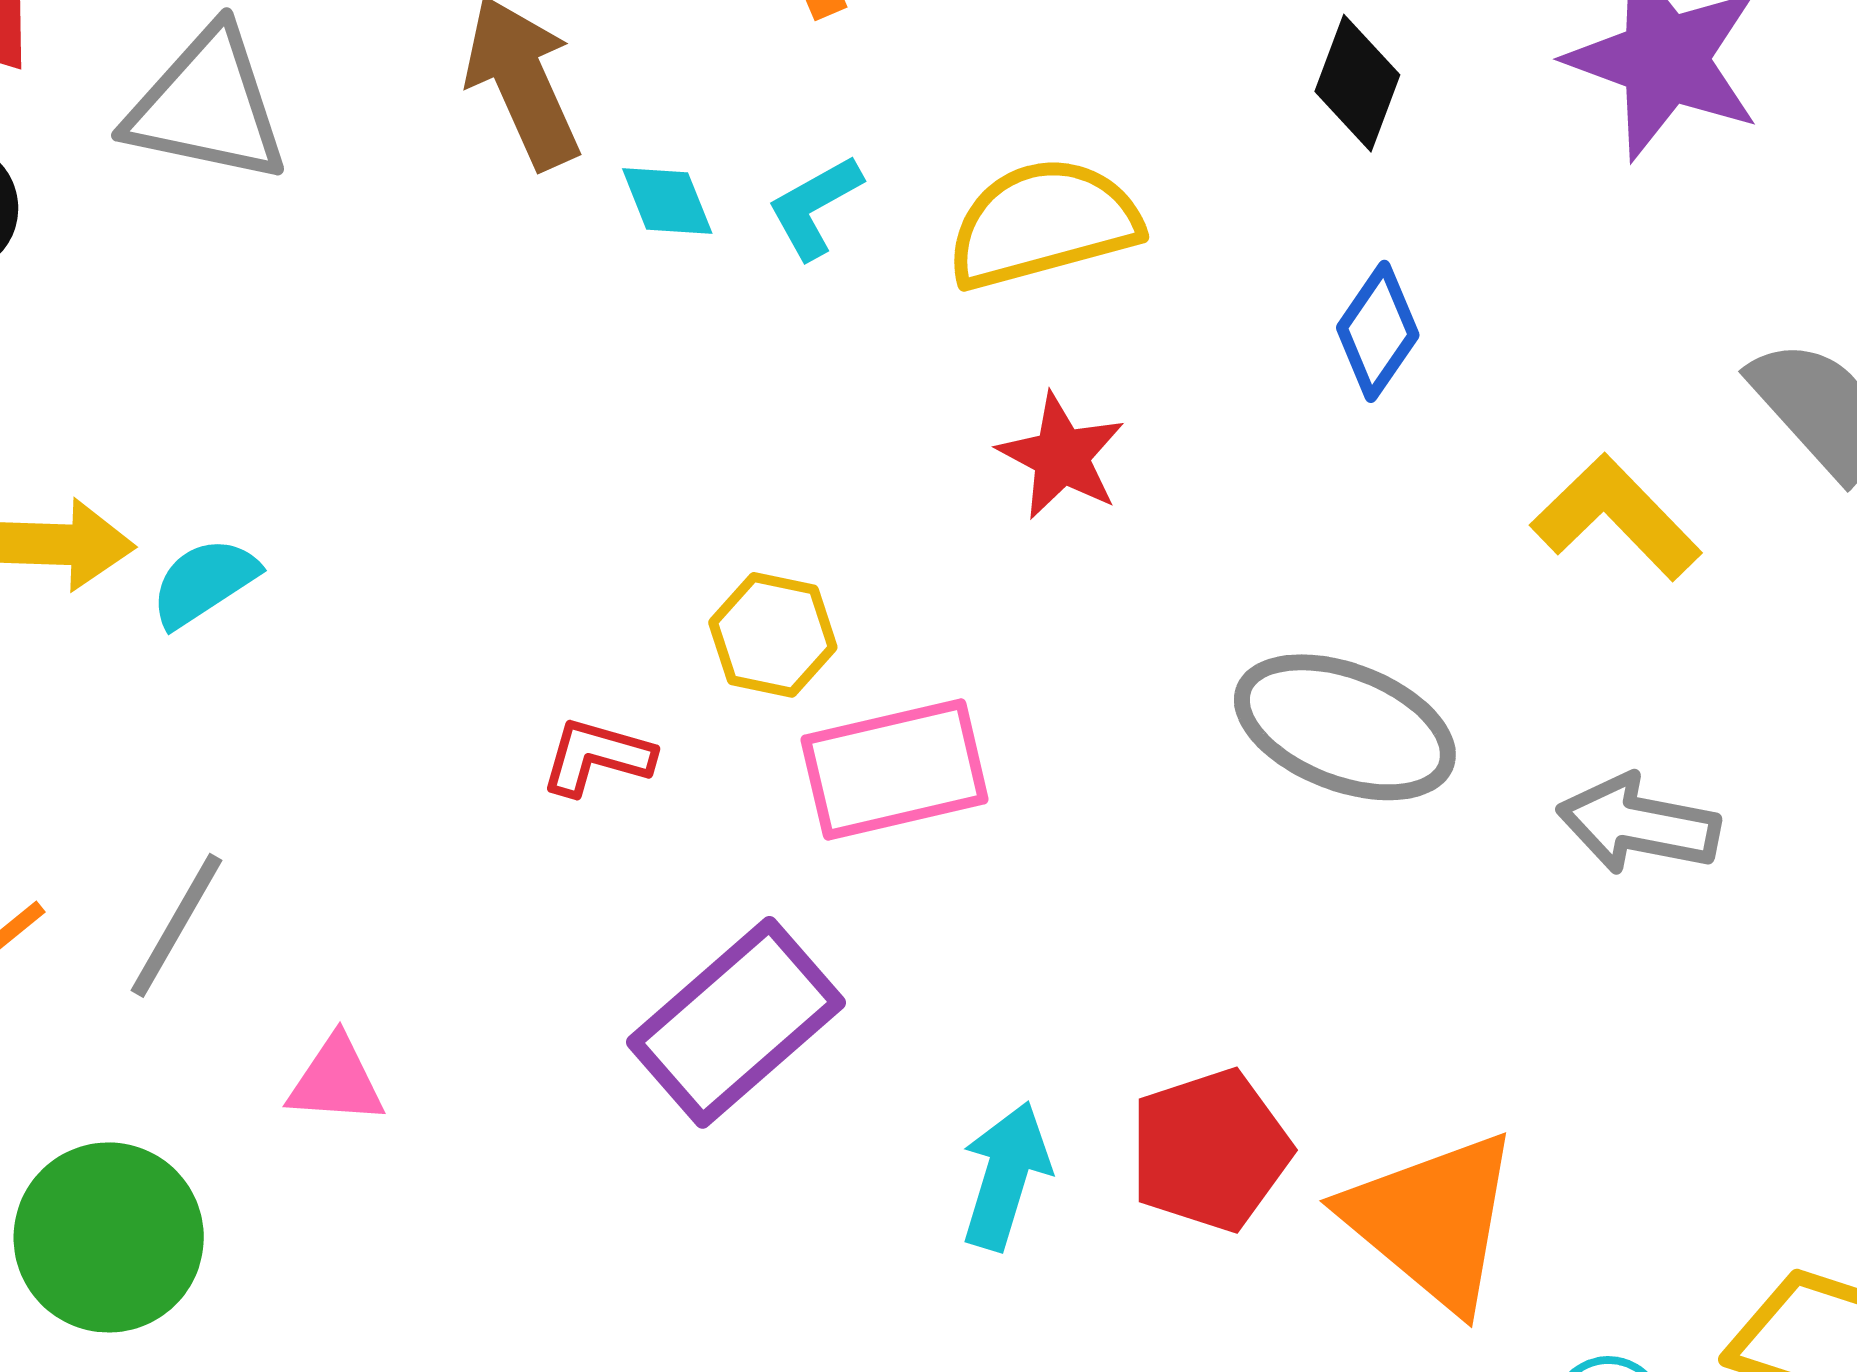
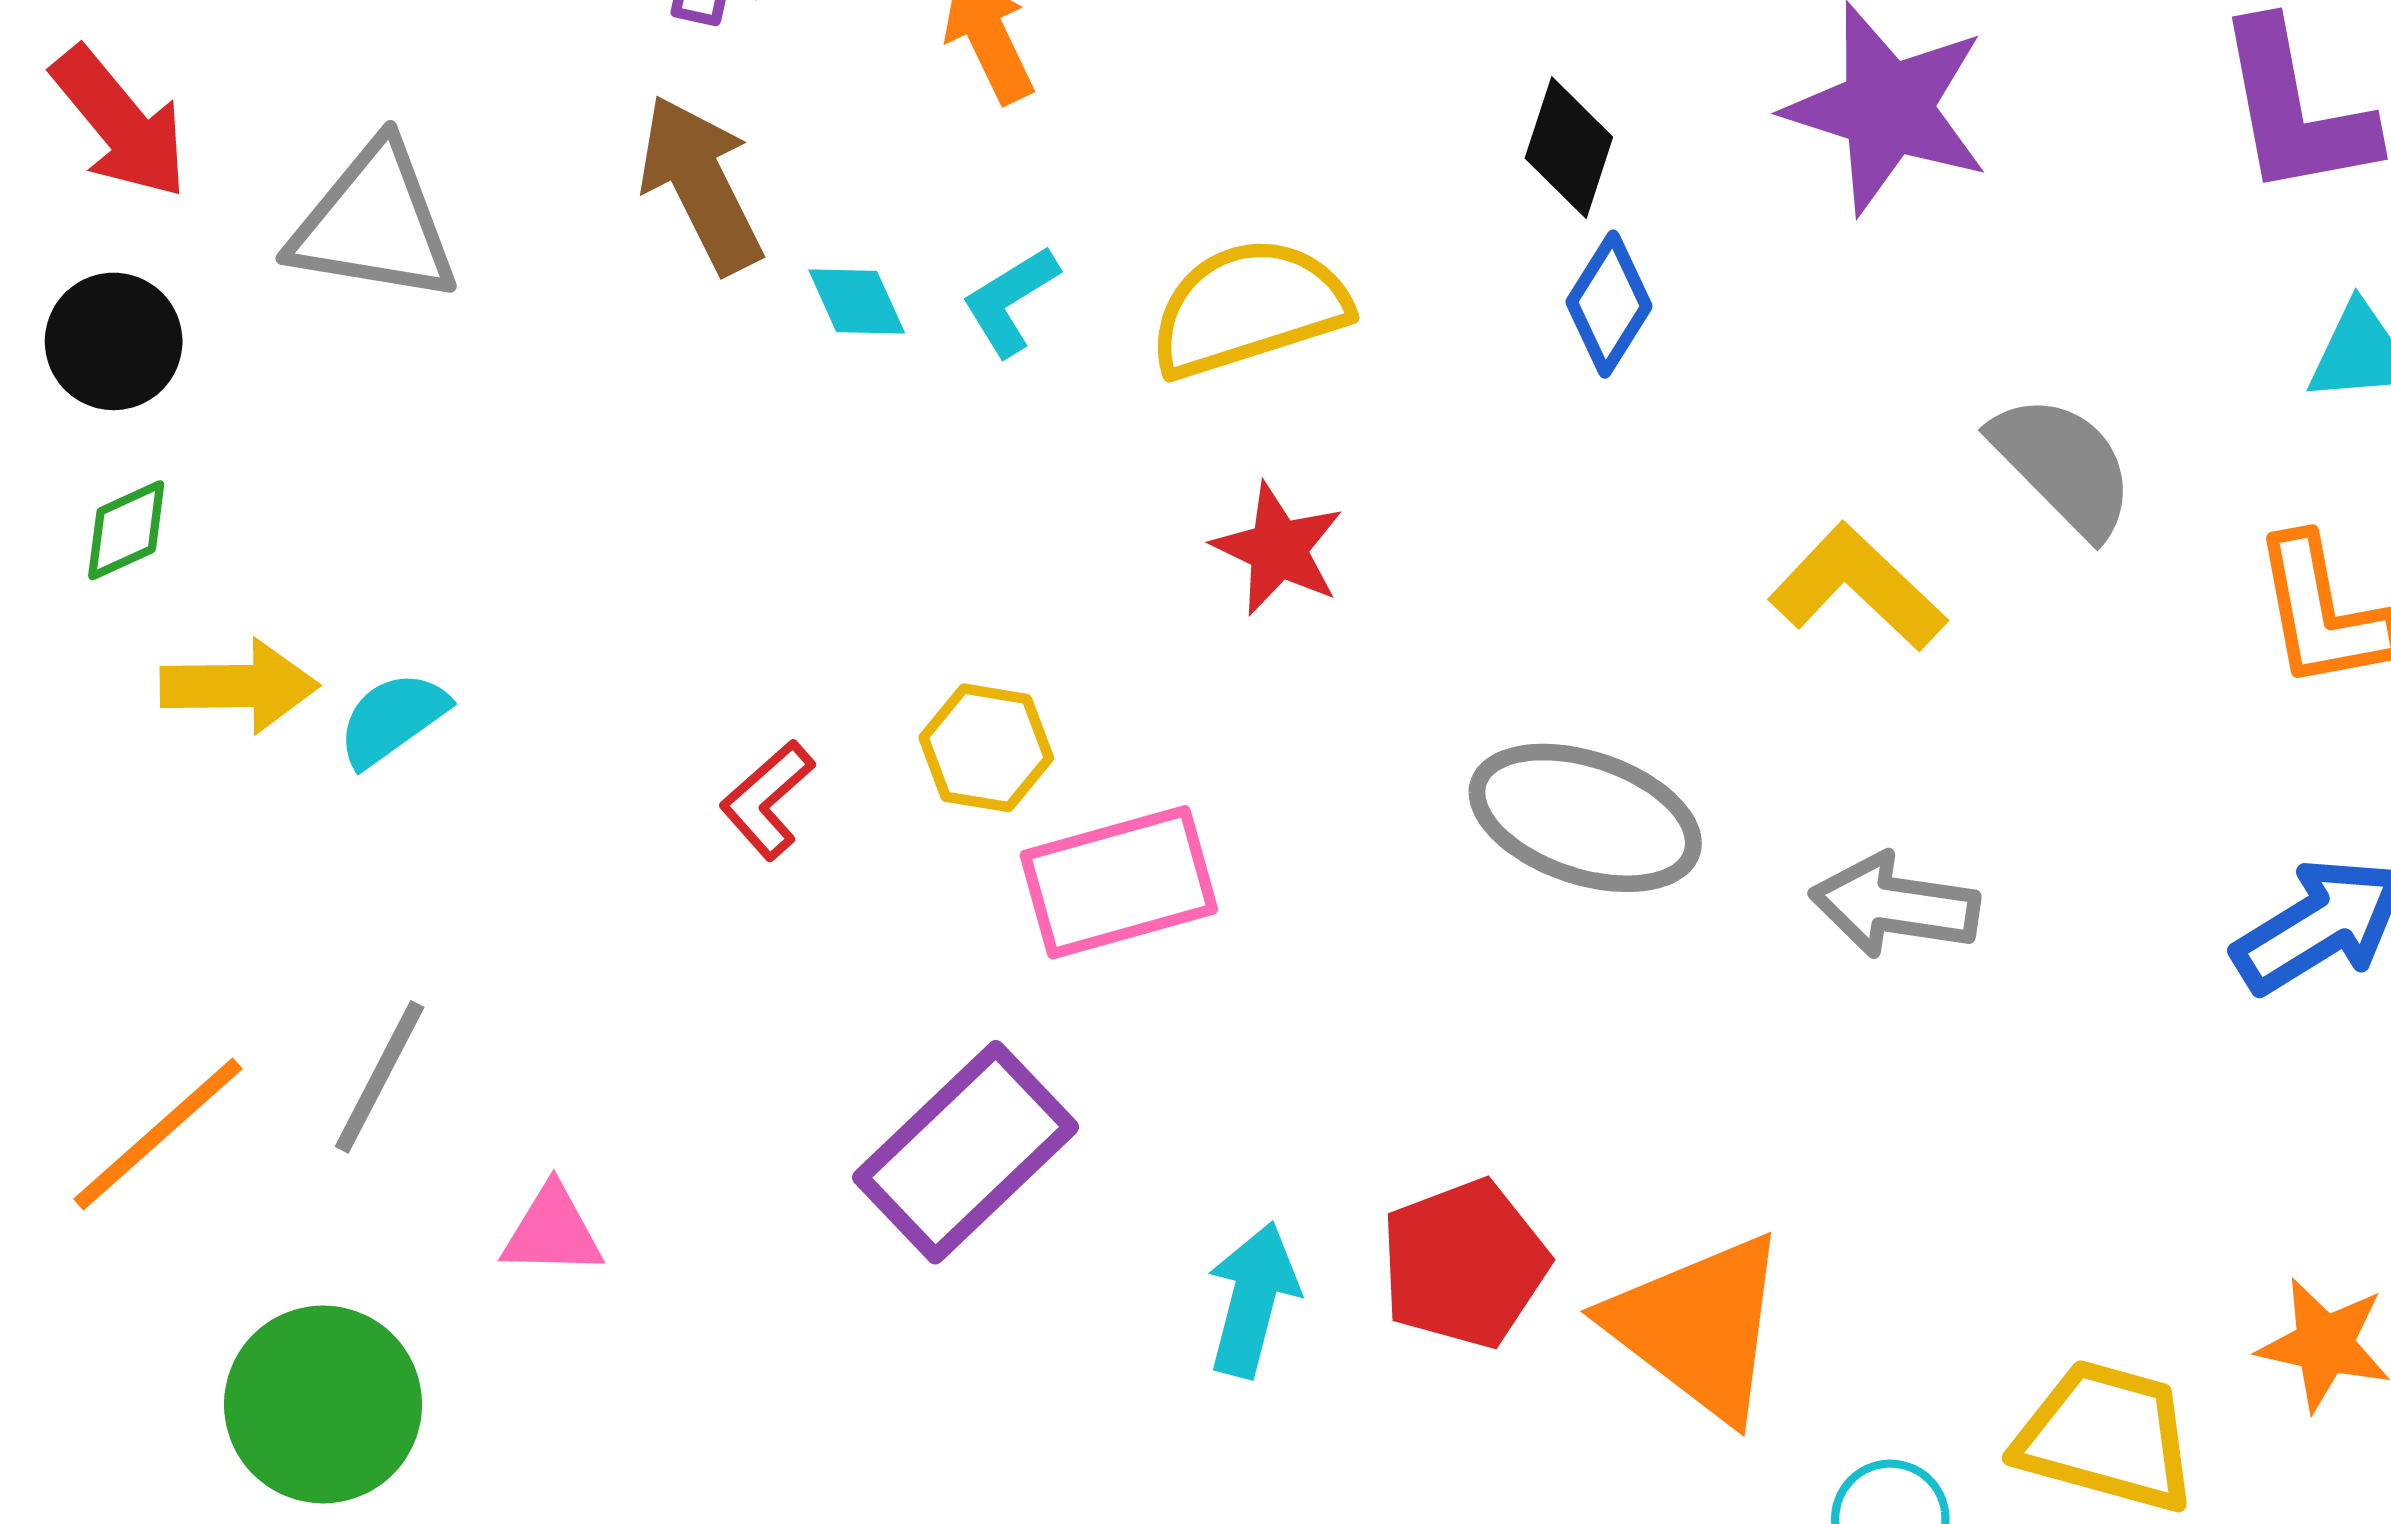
blue diamond: (1378, 331) -> (1609, 304), moved
red L-shape: (597, 757) -> (767, 800), moved, turned -55

